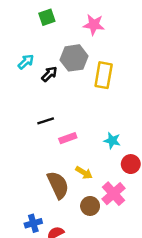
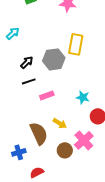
gray hexagon: (74, 58) -> (54, 59), moved
black arrow: (49, 74) -> (27, 62), moved
blue cross: (33, 223) -> (19, 152), moved

